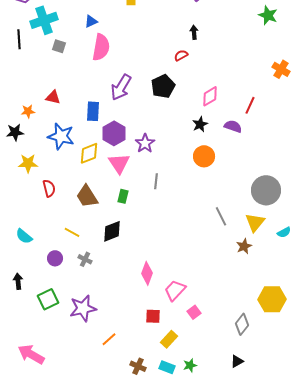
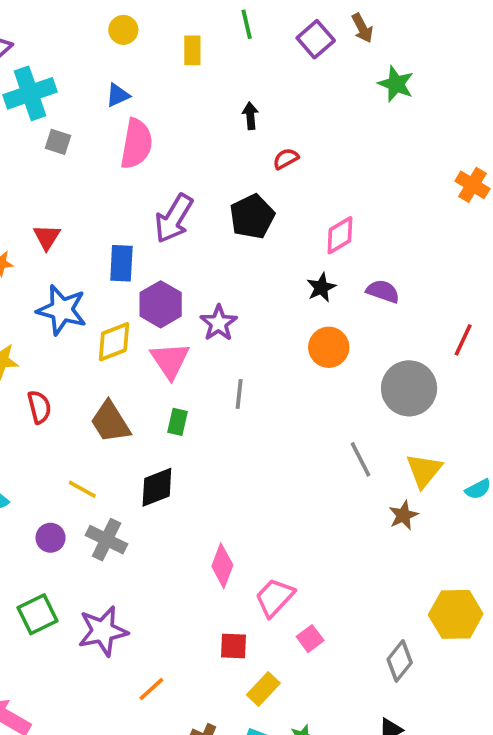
green star: (268, 15) -> (396, 84), moved
black arrow: (194, 32) -> (250, 116), moved
red triangle: (53, 97) -> (47, 237), turned 49
red line: (250, 105) -> (463, 340), moved
gray circle: (266, 190) -> (409, 388), moved
gray cross: (85, 259) -> (107, 540), size x1.5

